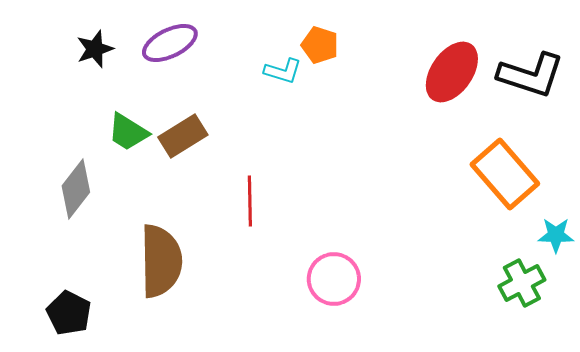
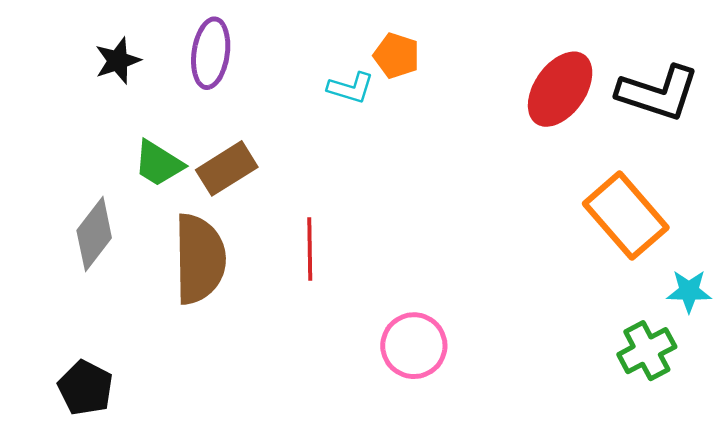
purple ellipse: (170, 43) -> (211, 53), turned -56
brown semicircle: (161, 261) -> (199, 259), moved

